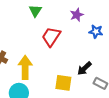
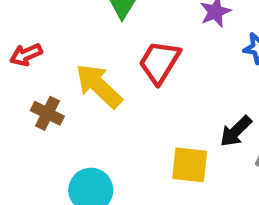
yellow arrow: (25, 67) -> (99, 86), moved, turned -45

